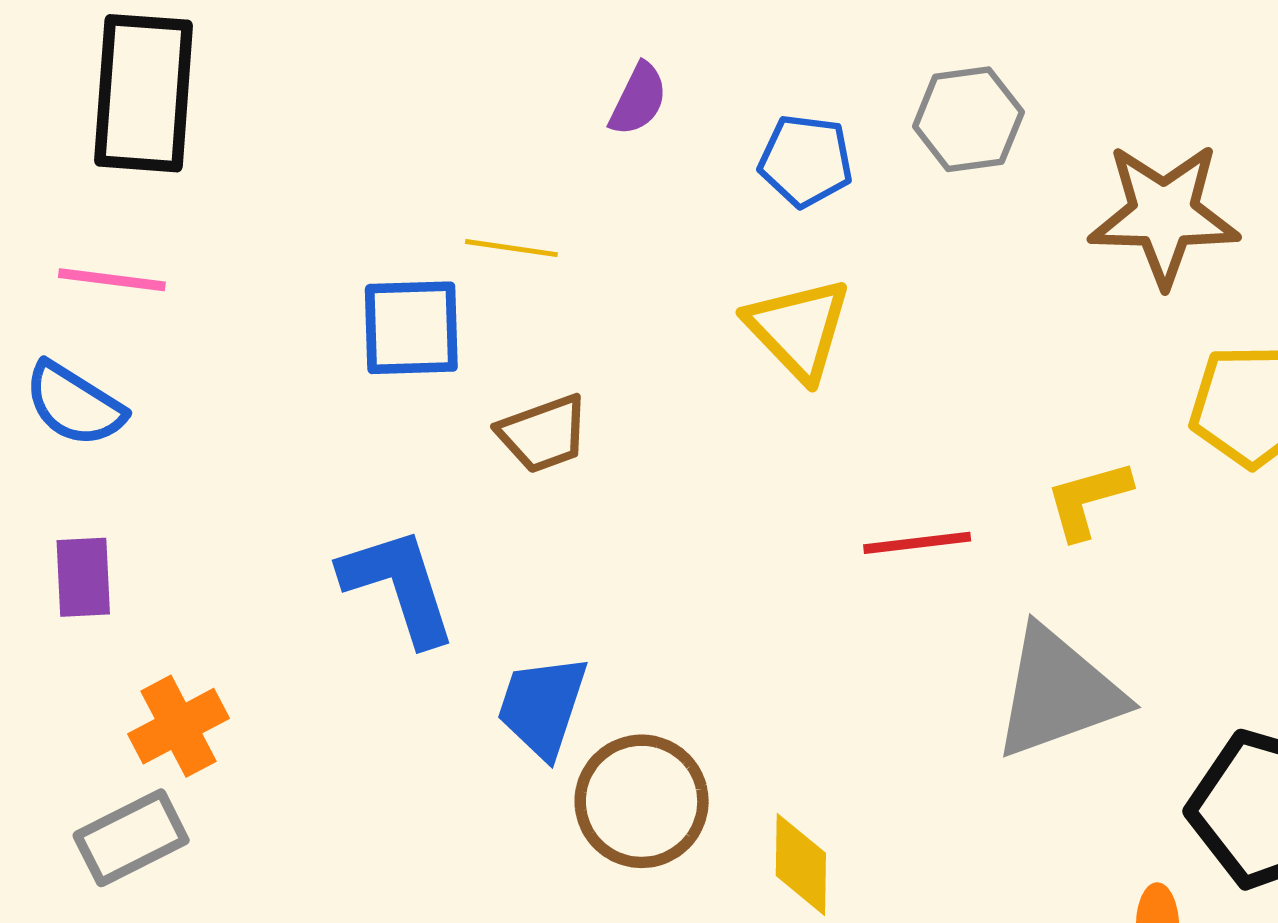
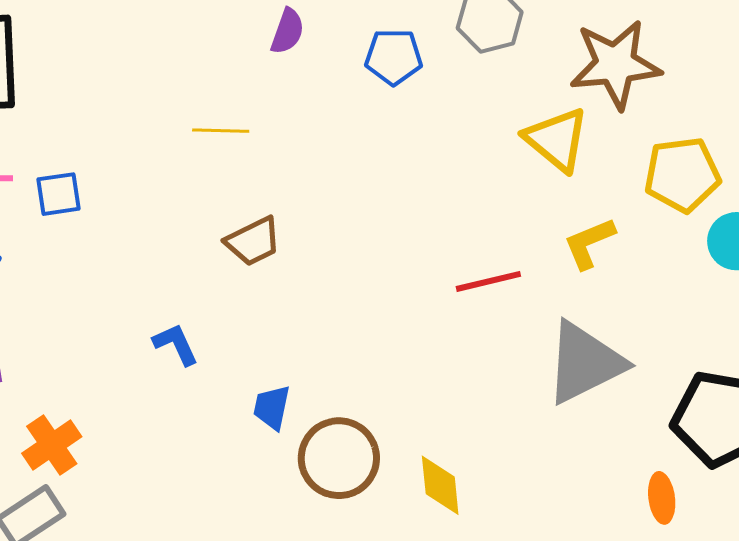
blue square: (411, 328) -> (59, 194), moved, size x0.7
yellow triangle: (798, 329) -> (557, 139), moved
blue L-shape: (399, 586) -> (176, 344), size x0.6
blue trapezoid: (542, 706) -> (272, 407), size x0.7

